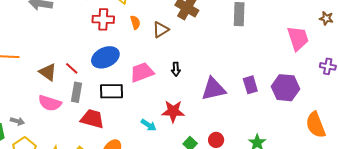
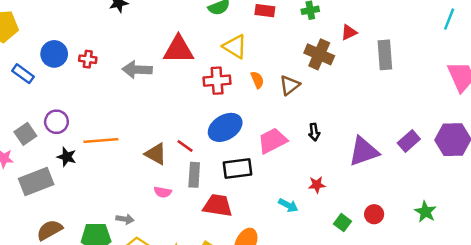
purple rectangle: (250, 85) -> (409, 141), turned 72
pink semicircle: (50, 103) -> (163, 192), size x0.6
red star: (173, 111) -> (317, 185), size x0.6

